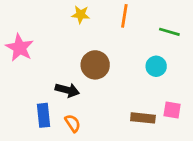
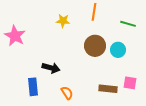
yellow star: (81, 15) -> (63, 21), moved
brown circle: (95, 65) -> (95, 46), moved
orange semicircle: (73, 123) -> (67, 93), moved

